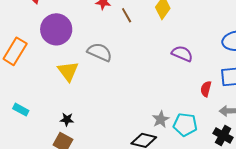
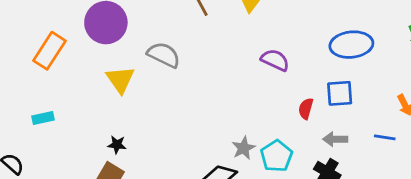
cyan rectangle: (21, 110) -> (43, 118), moved, turned -42
cyan pentagon: (185, 125) -> (277, 156), turned 30

